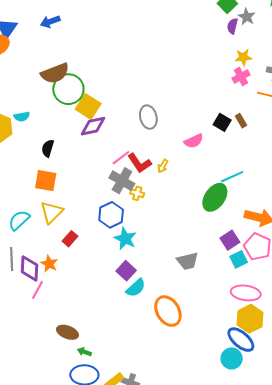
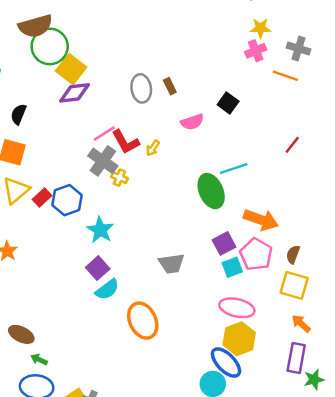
brown rectangle: (241, 121) -> (170, 86), moved
green ellipse: (215, 197) -> (211, 191), turned -64
blue hexagon: (111, 215) -> (67, 200), moved
red rectangle: (70, 239) -> (42, 198), moved

